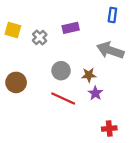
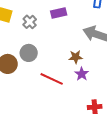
gray circle: (61, 71) -> (29, 53), moved

